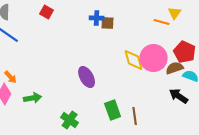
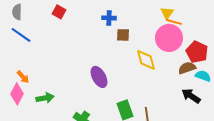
yellow triangle: (175, 13) -> (167, 13), moved
brown square: (108, 23) -> (123, 35), moved
pink circle: (154, 58) -> (169, 38), moved

